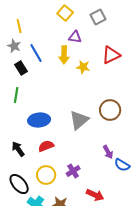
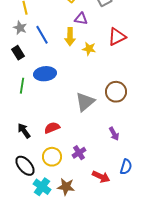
black rectangle: (21, 68) -> (18, 53), moved
green line: (16, 95) -> (22, 86), moved
blue ellipse: (39, 120) -> (45, 74), moved
blue semicircle: (122, 165) -> (126, 167), moved, turned -105

